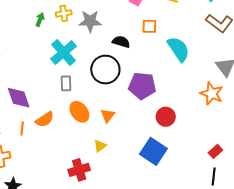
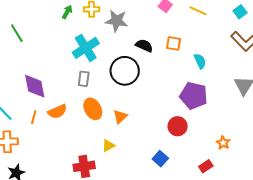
orange square: (149, 26) -> (174, 43), moved
cyan semicircle: (179, 49) -> (200, 61), size x0.6
purple pentagon: (142, 86) -> (194, 96), moved
orange star: (212, 94) -> (223, 143), moved, size x0.6
blue square: (153, 151) -> (160, 159), size x0.6
red rectangle: (215, 151) -> (206, 166), moved

